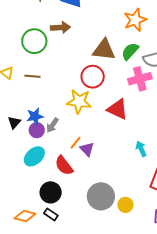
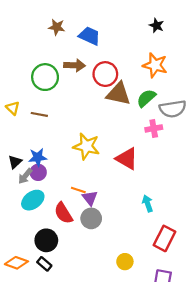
orange star: (135, 20) -> (155, 65), turned 30
red circle: (93, 77) -> (105, 74), moved
pink cross: (140, 79) -> (154, 128), size x0.7
gray arrow: (52, 125) -> (25, 176), moved
orange line: (76, 143) -> (78, 190), turned 64
gray circle: (101, 196) -> (91, 218), moved, size x0.7

